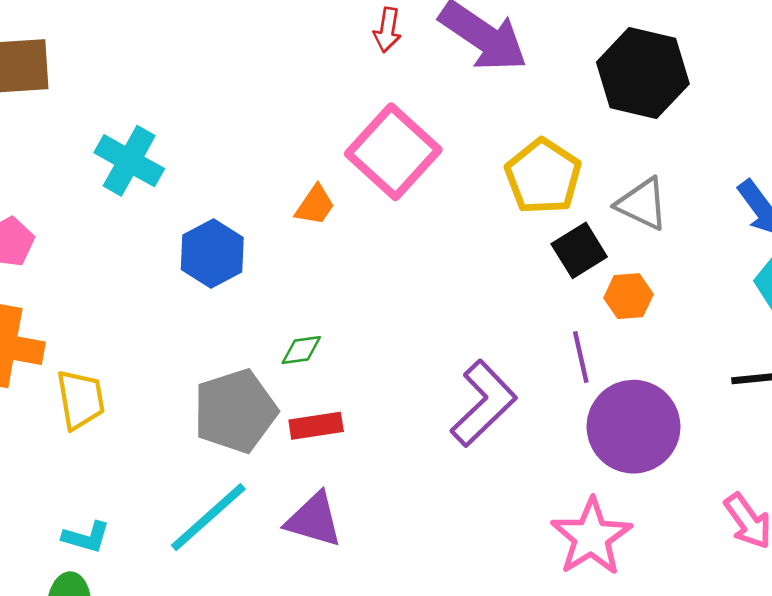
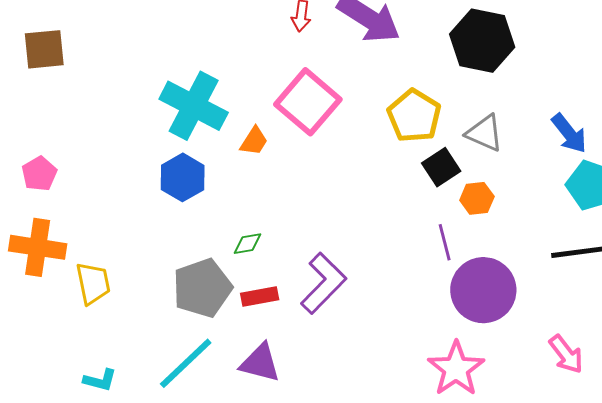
cyan cross: (129, 161) -> (194, 106), moved, size x1.4
purple L-shape: (484, 403) -> (324, 283), moved

